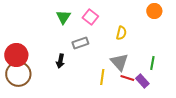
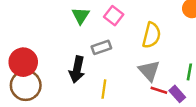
yellow semicircle: (121, 33) -> (152, 35), size x1.5
black arrow: (60, 61) -> (77, 69), size x1.5
yellow line: (102, 77) -> (104, 89), moved

